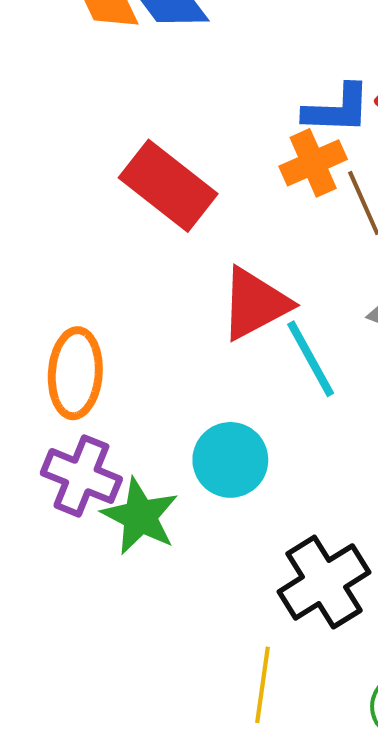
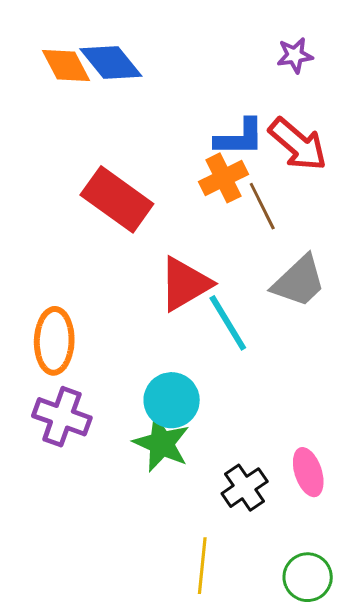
green star: (140, 516) -> (162, 443), moved
black cross: (324, 582) -> (245, 488), size x0.7

